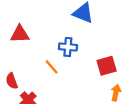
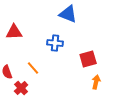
orange line: (52, 67) -> (33, 68), moved

